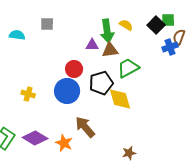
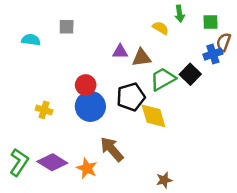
black square: (156, 25) -> (190, 74), moved
green arrow: (107, 31) -> (180, 14), moved, size x0.6
red circle: (74, 69) -> (86, 85), moved

